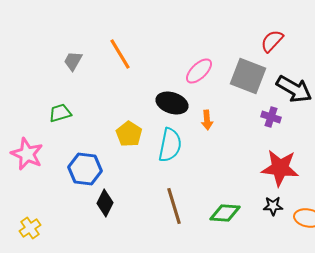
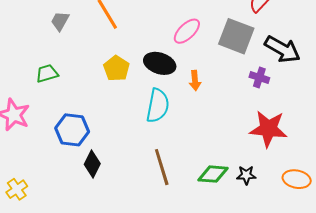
yellow pentagon: (129, 134) -> (116, 68), moved
black star: (273, 206) -> (246, 175), moved

